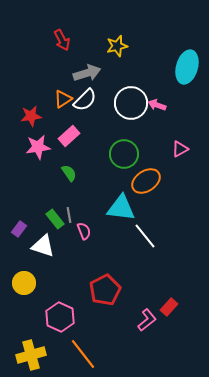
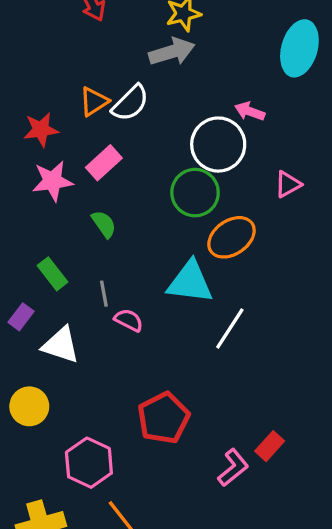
gray arrow: (87, 73) -> (172, 52), moved
white circle: (131, 103) -> (218, 145), moved
green rectangle: (55, 219) -> (52, 274), moved
pink semicircle: (84, 231) -> (129, 320), turned -42
white line: (145, 236) -> (230, 328), turned 72

